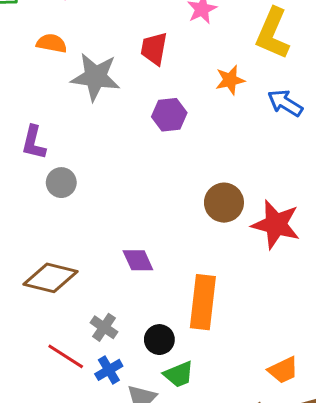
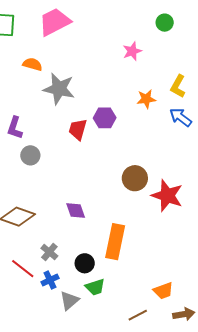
yellow L-shape: (273, 34) -> (178, 86), moved, size x0.7
red trapezoid: (154, 49) -> (78, 129), moved

